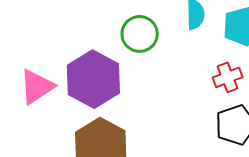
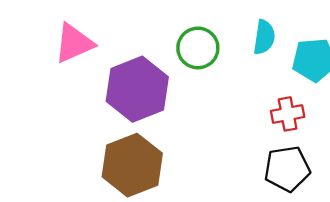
pink triangle: (37, 87) -> (74, 43), moved

